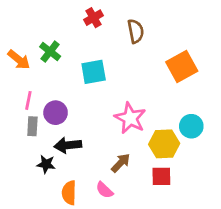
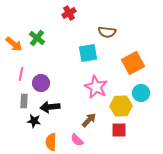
brown semicircle: (136, 31) -> (107, 32), moved, turned 108
orange square: (182, 66) -> (133, 63), moved
cyan square: (94, 72) -> (88, 53), moved
gray rectangle: (32, 126) -> (24, 101), moved

